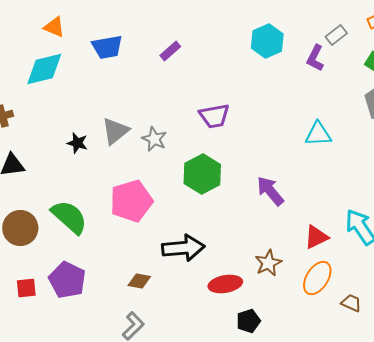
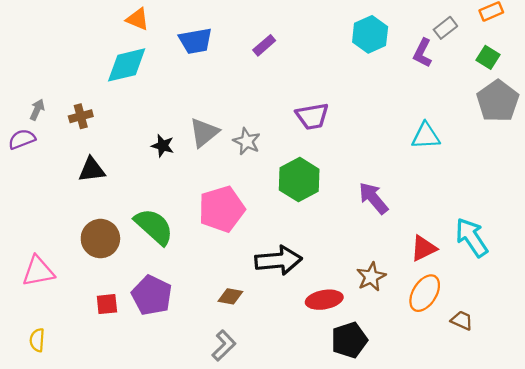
black pentagon: (248, 321) -> (349, 340), size x1.4

